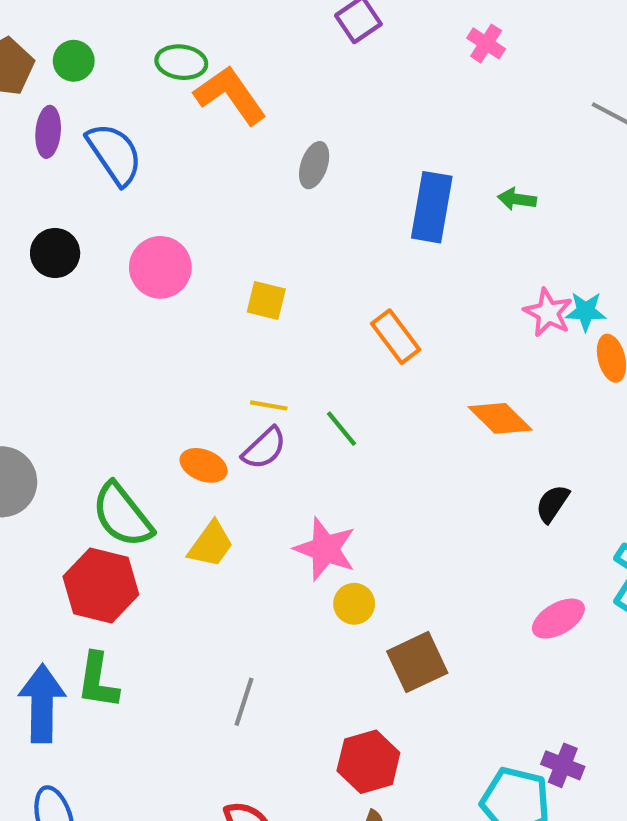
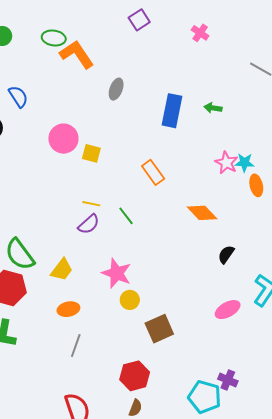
blue semicircle: (114, 154) -> (18, 97), moved, size x0.7
pink circle: (160, 267) -> (63, 139), moved
orange ellipse: (204, 465) -> (68, 309), moved, turned -35

